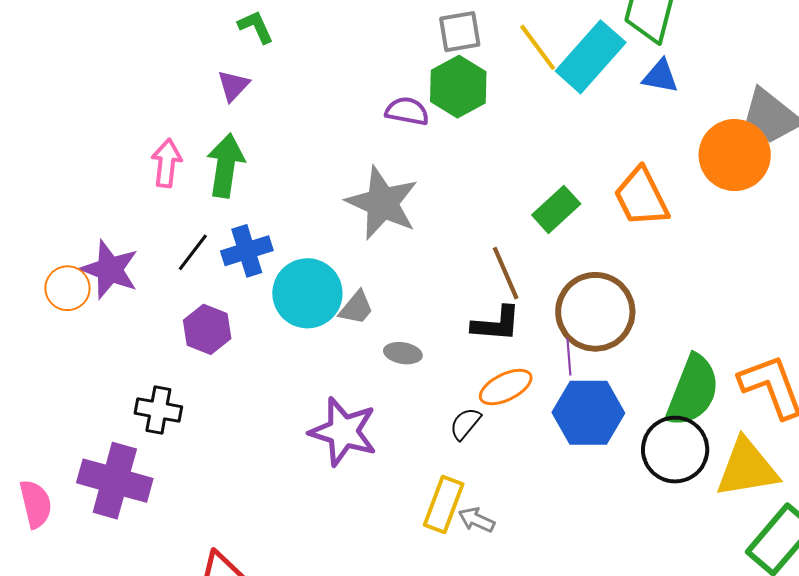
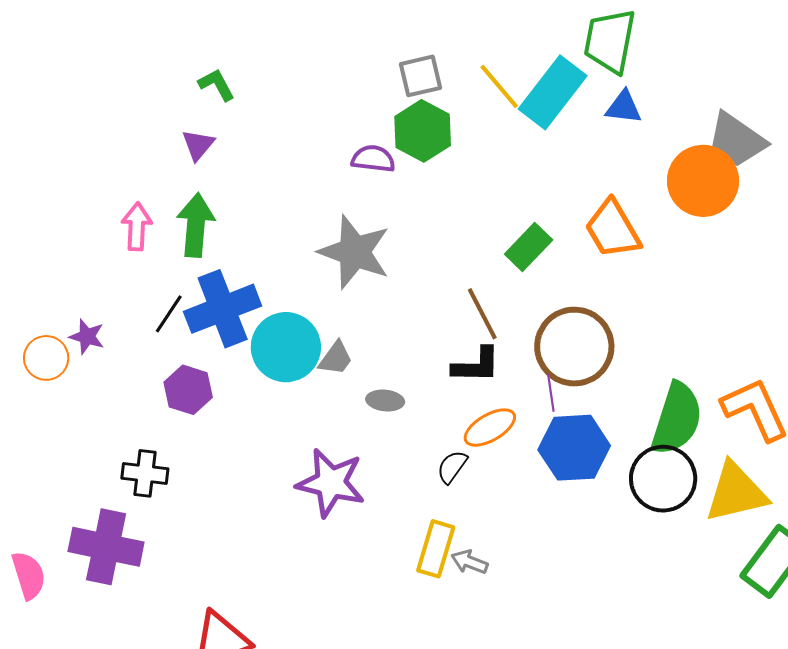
blue cross: (247, 251) -> (223, 309), size x1.5
purple star: (110, 270) -> (87, 337), size x0.6

